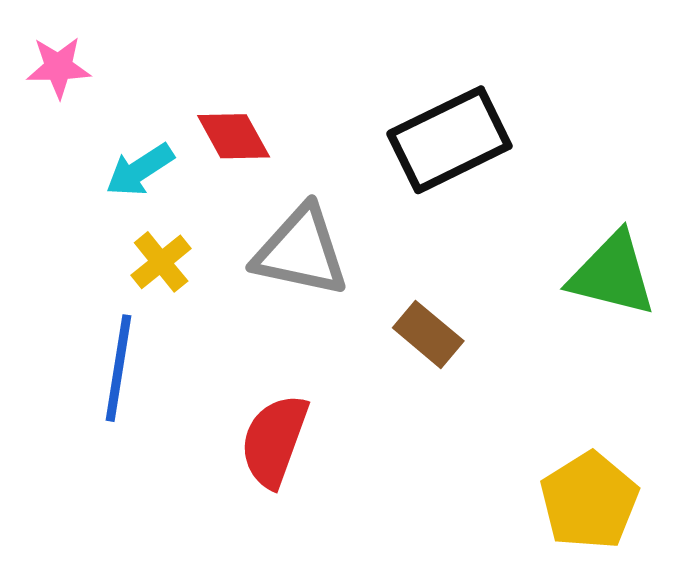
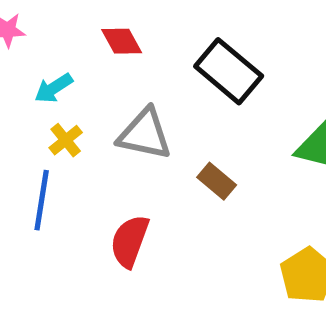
red diamond: (234, 136) -> (122, 41), moved
black rectangle: (449, 140) -> (229, 71), turned 66

